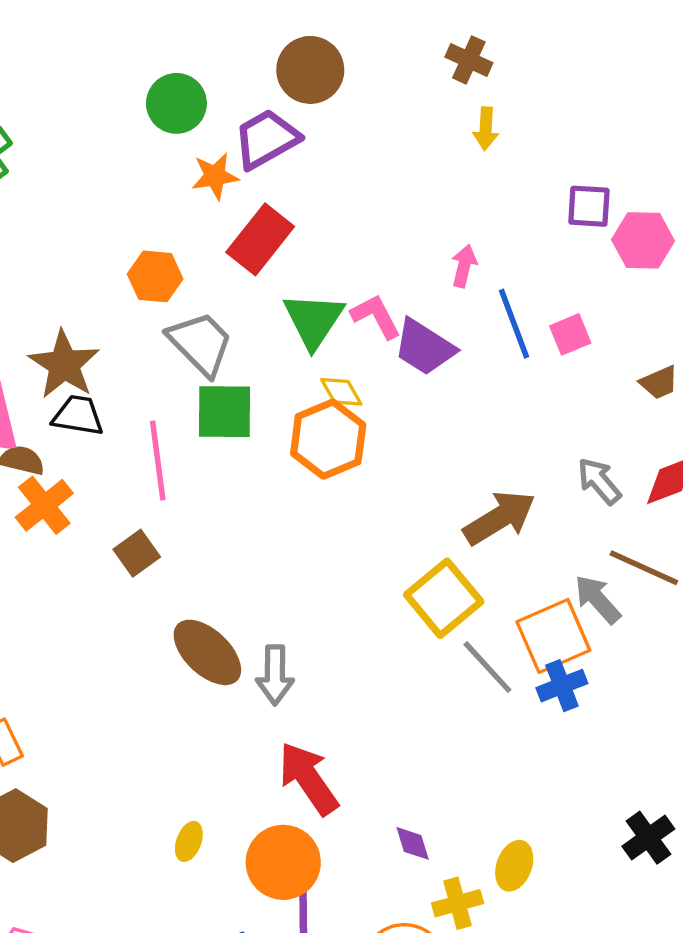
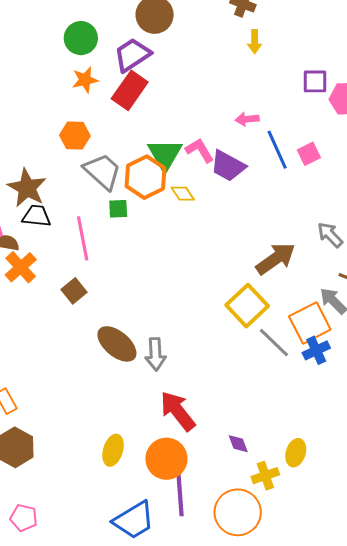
orange star: (215, 176) -> (85, 80), moved
red rectangle: (260, 239) -> (130, 90), moved
pink arrow: (464, 266) -> (247, 119), turned -105
green square: (224, 412) -> (118, 209), size x0.6
orange hexagon: (328, 439) -> (146, 177), moved
yellow ellipse: (189, 841) -> (113, 450), size x1.4

